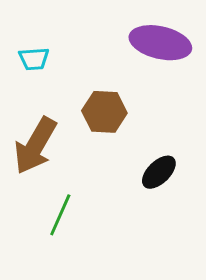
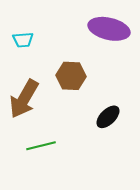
green line: (60, 215) -> (41, 146), turned 52

